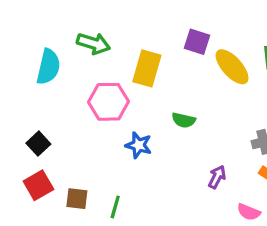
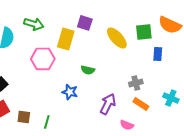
purple square: (197, 42) -> (85, 23), moved
blue star: (139, 145) -> (70, 92), moved
purple arrow: (217, 177) -> (108, 104), size x1.5

